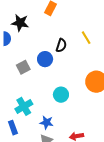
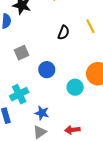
blue circle: (45, 59) -> (47, 70), moved
cyan circle: (61, 95) -> (75, 87), moved

